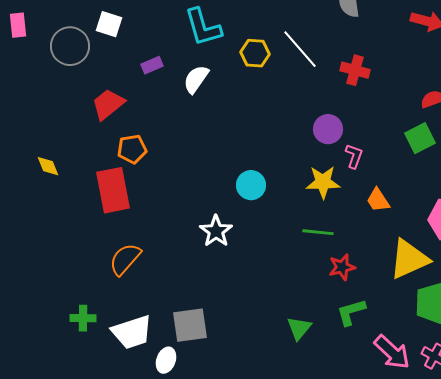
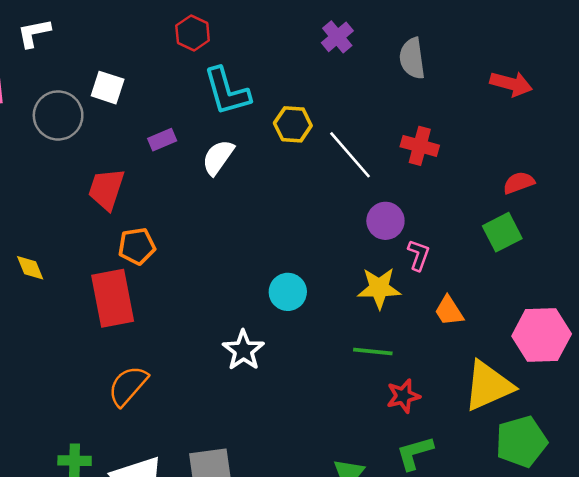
white line: (300, 49) -> (350, 155), moved
red trapezoid: (108, 104) -> (106, 189), turned -33

